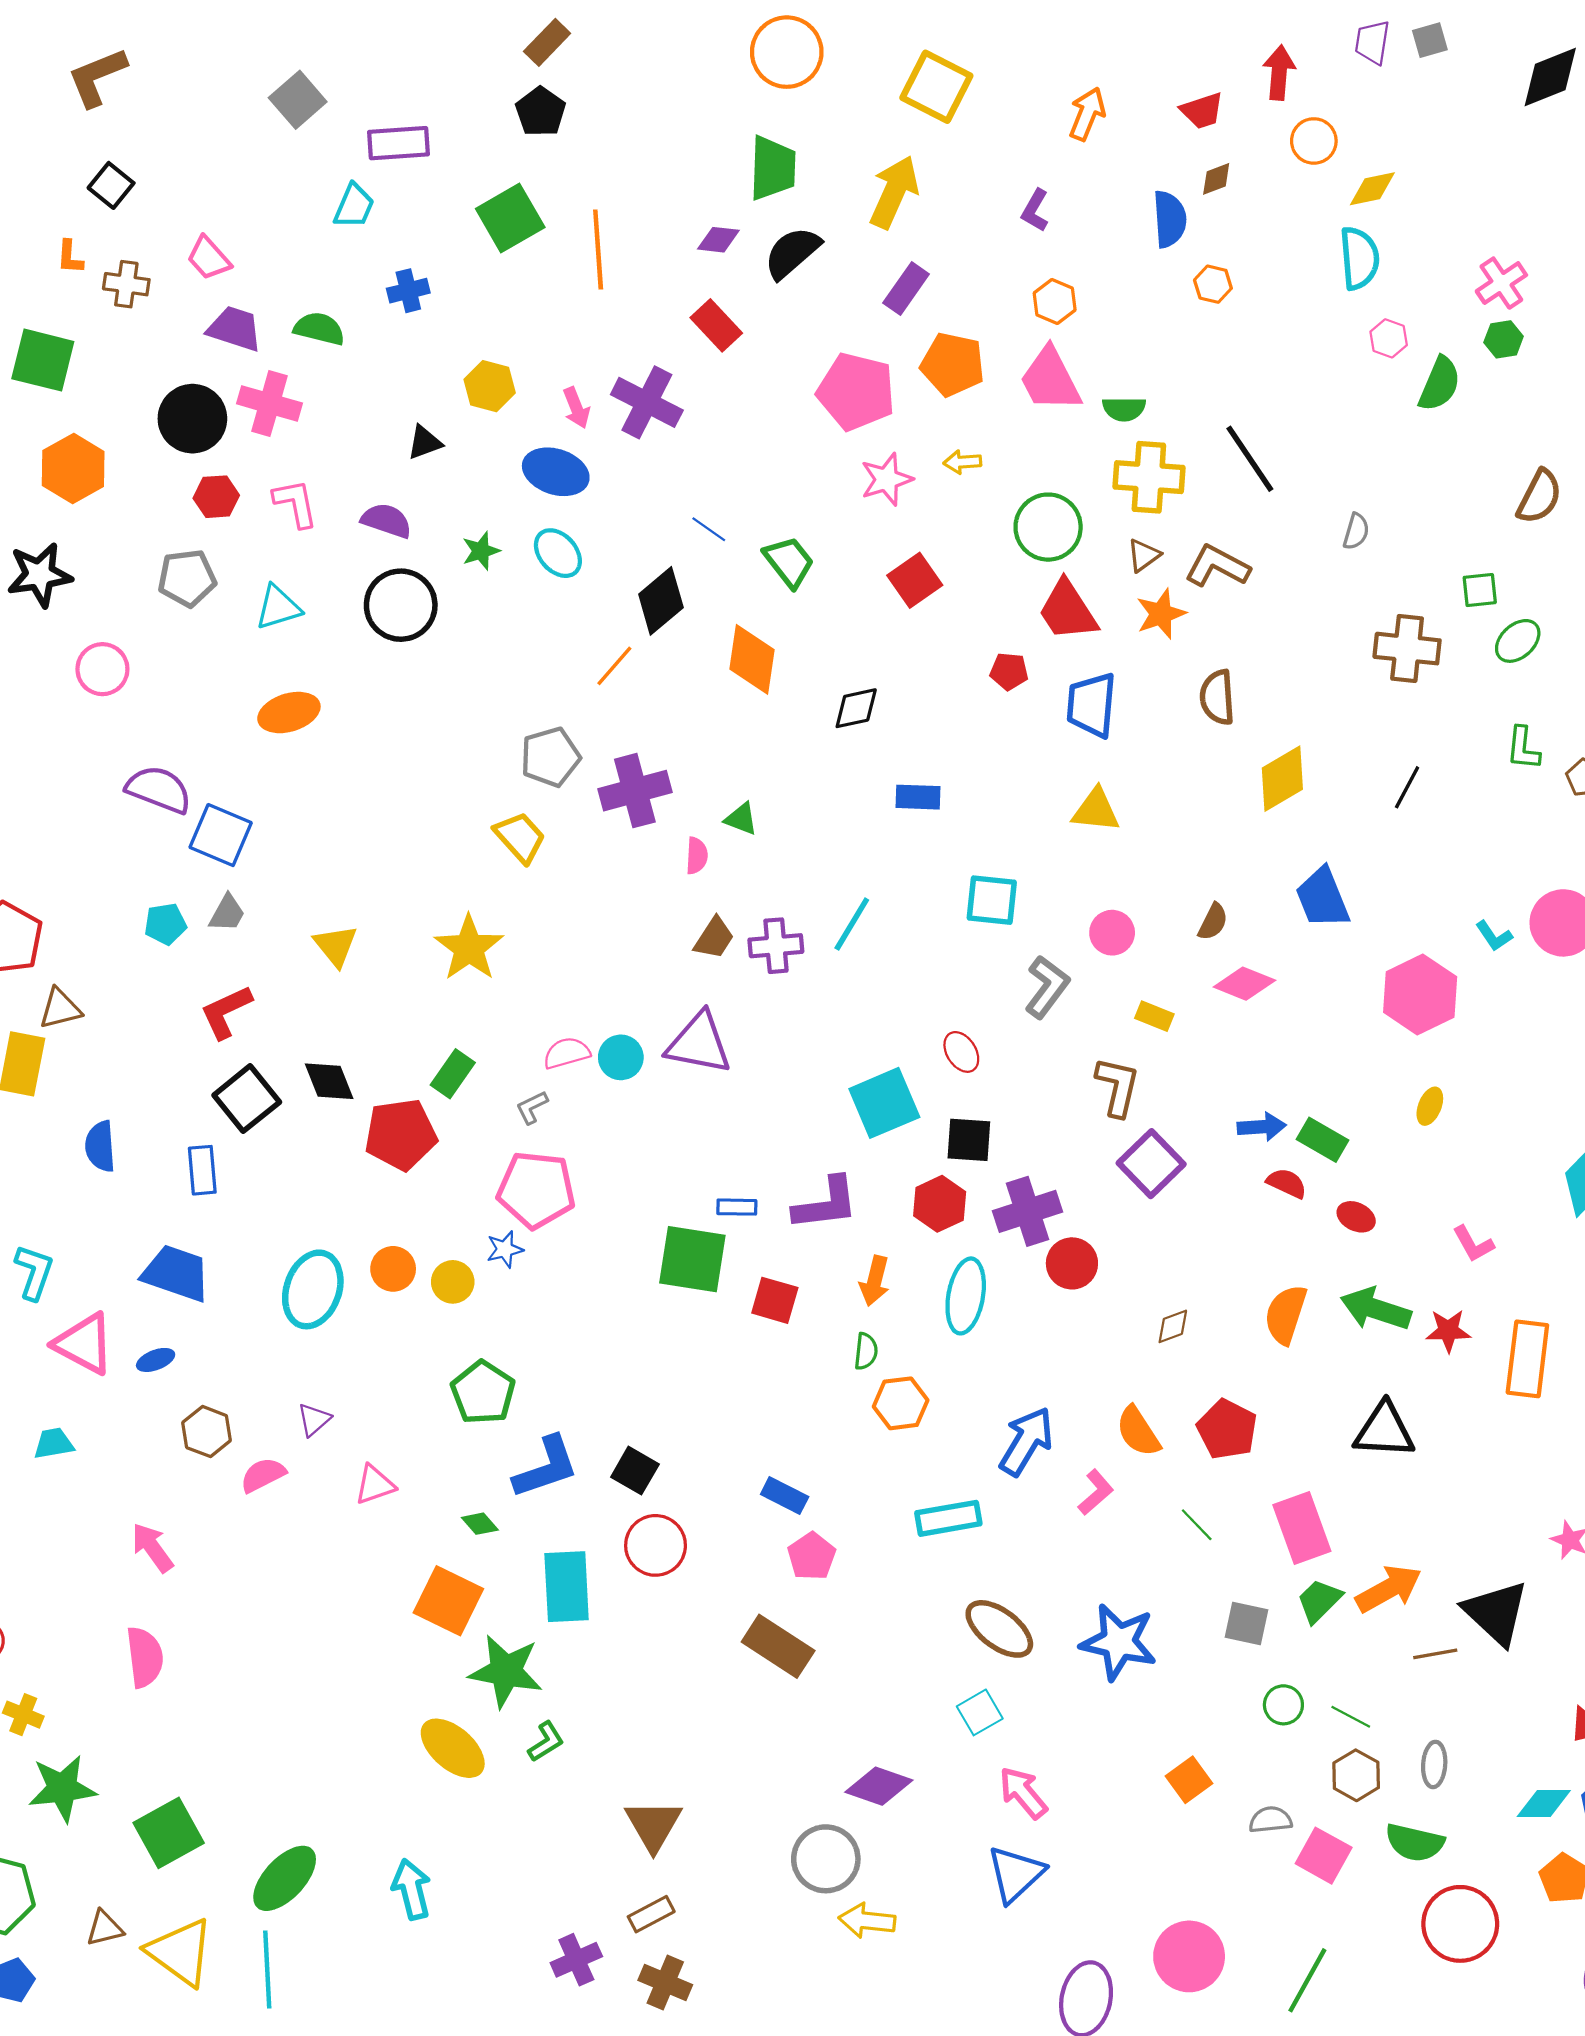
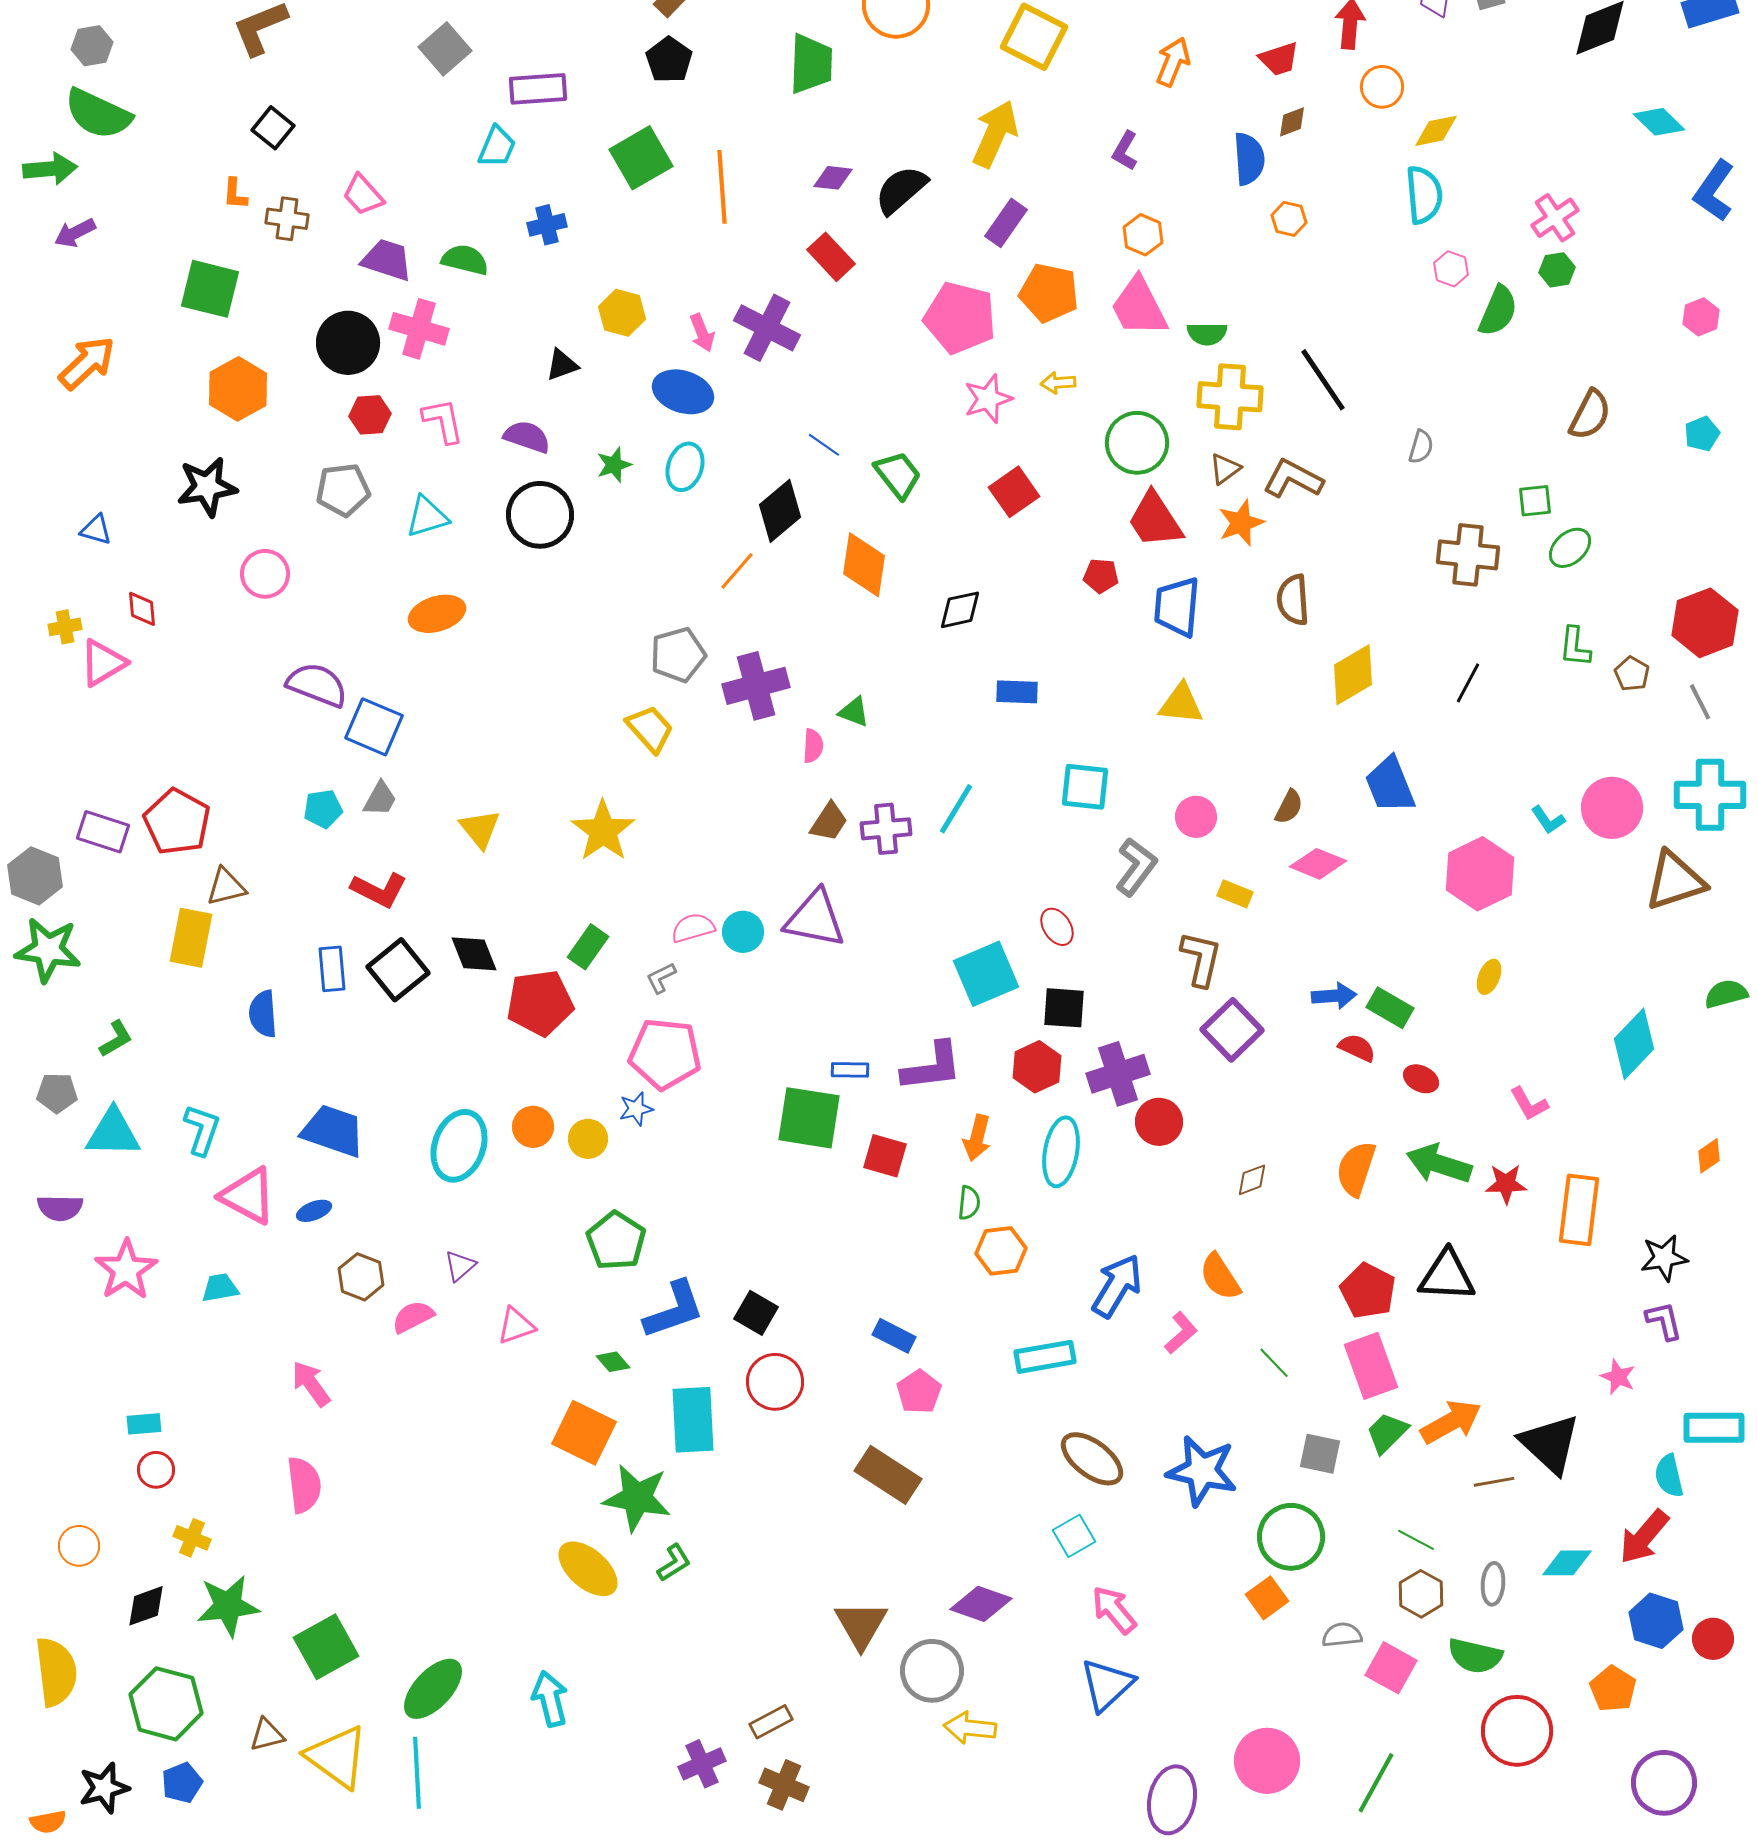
green trapezoid: (773, 168) -> (811, 64), moved
cyan ellipse: (558, 553) -> (685, 467), turned 60
red L-shape: (226, 1012) -> (379, 890), turned -128
blue rectangle: (202, 1170) -> (332, 969), moved
red pentagon: (1227, 1429) -> (1368, 1291), moved
green circle: (1283, 1705) -> (1291, 1537), moved, size x1.8
cyan diamond: (1544, 1804) -> (1567, 1563), moved
brown triangle: (653, 1825) -> (861, 1625), moved

